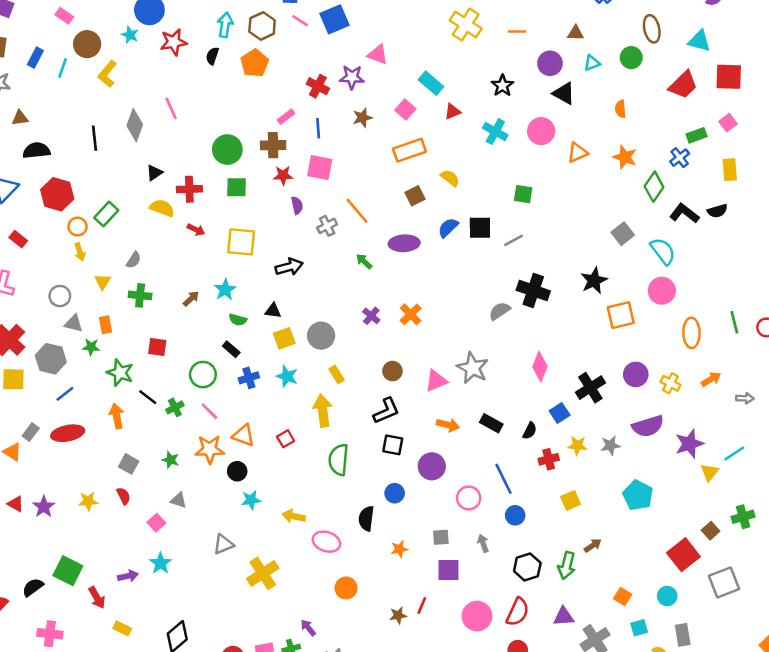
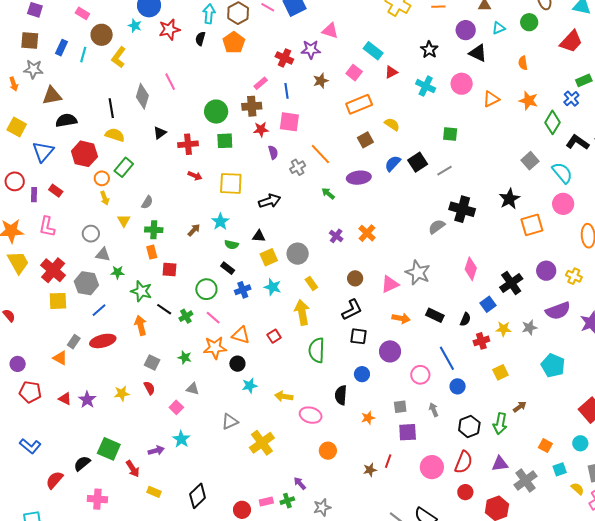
brown triangle: (20, 118) -> (52, 96), size x1.5
yellow semicircle: (162, 208) -> (115, 135), moved
black square: (480, 228) -> (418, 162), turned -30
orange rectangle: (106, 325) -> (152, 252), moved

